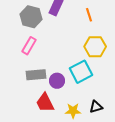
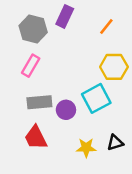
orange line: (89, 15) -> (106, 27), turned 56
red trapezoid: (45, 103) -> (36, 138), moved

